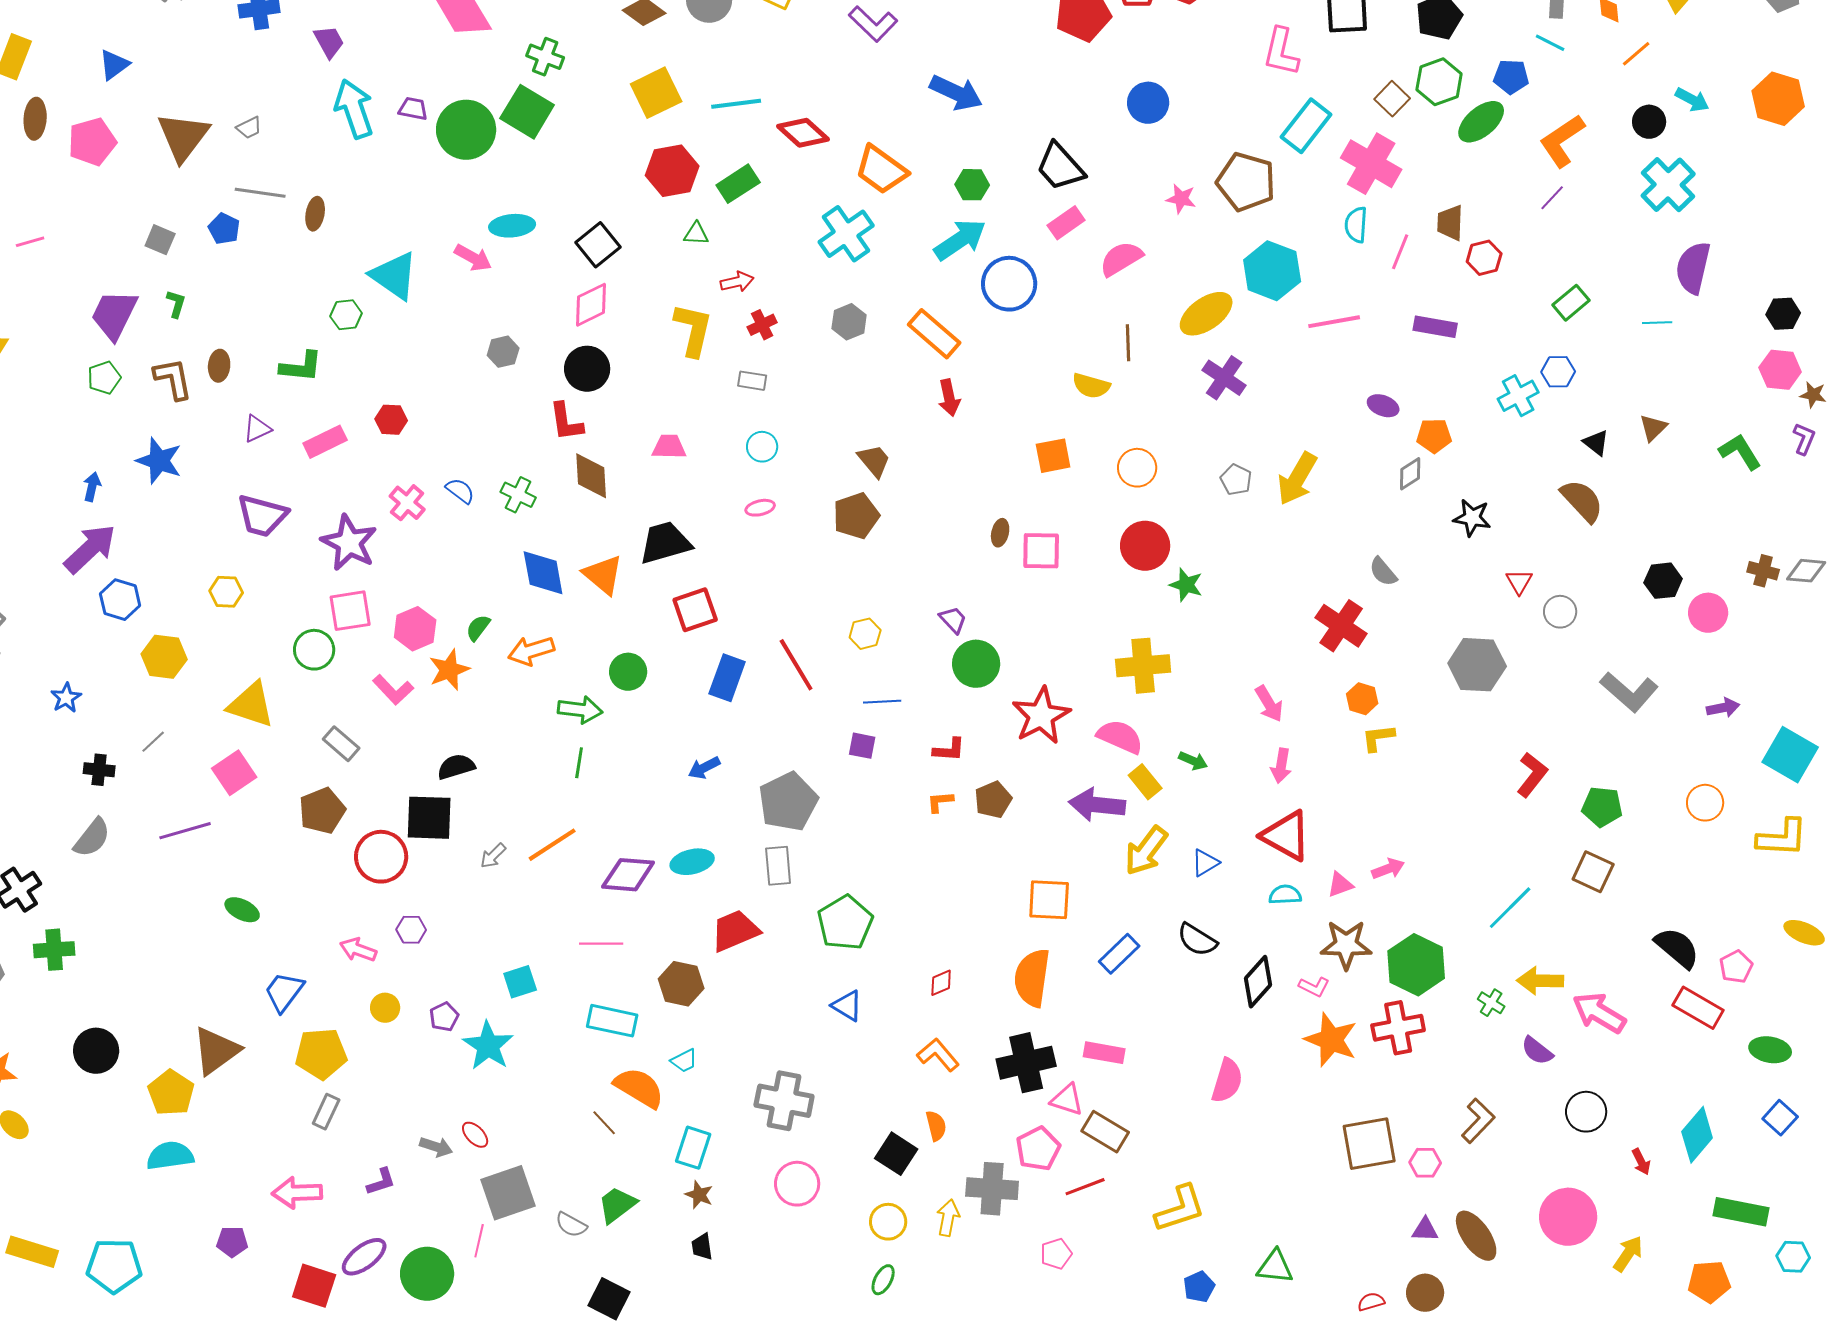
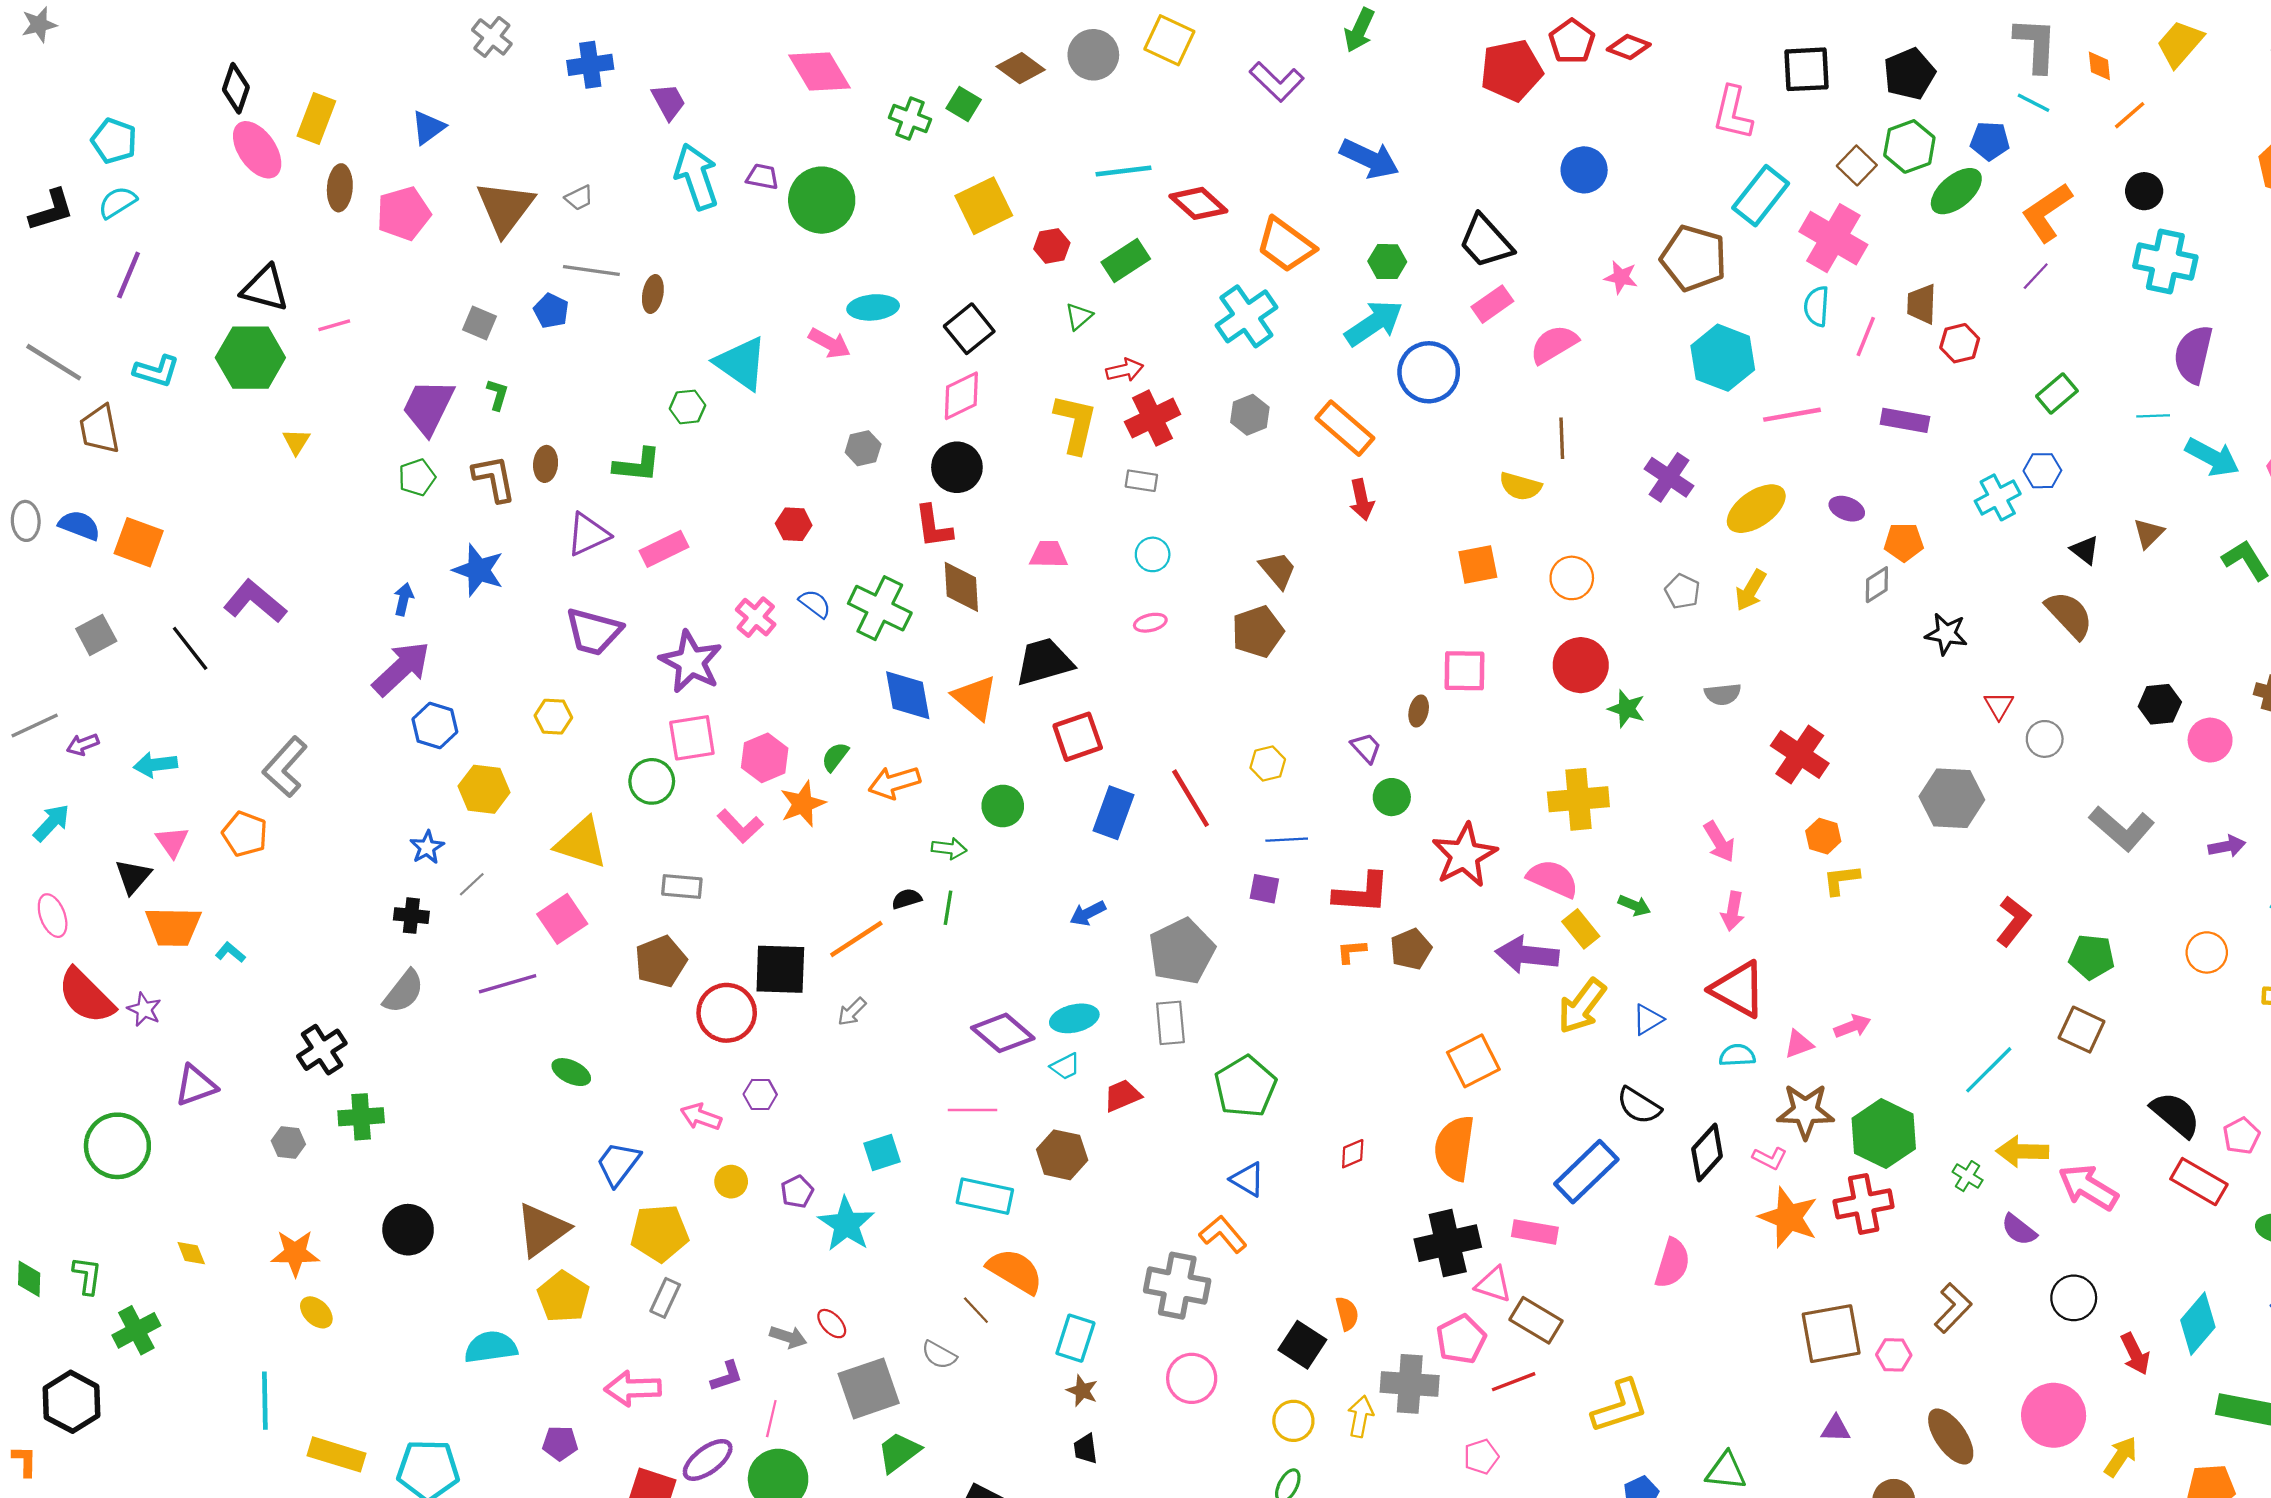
yellow square: (656, 93) -> (984, 206), moved
cyan arrow: (1692, 100) -> (2212, 457), moved, size x1.4
green square: (527, 112) -> (964, 104), moved, size x0.6
red hexagon: (672, 171) -> (1052, 246), size x0.6
cyan cross: (1668, 185) -> (2165, 262), turned -34
green triangle: (696, 234) -> (1079, 316), turned -44
yellow ellipse: (1206, 314) -> (1756, 509), moved
red cross: (762, 325) -> (1153, 418), size x1.6
red hexagon: (391, 420) -> (794, 524), moved
purple triangle: (257, 429) -> (588, 534), size x1.4
yellow arrow: (1297, 479) -> (1751, 590), size x0.7
green cross: (518, 495) -> (880, 608), size x1.6
brown ellipse: (1000, 533) -> (1419, 711), moved
gray semicircle: (1383, 572) -> (1723, 694), moved, turned -56
green circle: (976, 664) -> (1392, 797), size x0.7
blue star: (66, 698) -> (427, 847), moved
green arrow: (580, 710) -> (949, 848), size x0.7
gray rectangle: (341, 744) -> (682, 886), turned -36
red L-shape: (949, 750) -> (1362, 893), size x1.6
black semicircle: (456, 767) -> (907, 899), moved, size x0.7
orange line: (552, 845) -> (856, 939), moved
purple diamond: (628, 875) -> (1003, 1033), turned 36
orange square: (1049, 900) -> (1473, 1061), turned -30
red trapezoid: (735, 931) -> (1122, 1096), size x0.7
blue rectangle: (1119, 954) -> (1586, 1172), moved, size x1.4
orange L-shape: (938, 1055) -> (1223, 1234), moved
cyan trapezoid: (684, 1061) -> (1065, 1066), moved
yellow pentagon: (171, 1093) -> (563, 1297), moved
red arrow: (1641, 1162) -> (2135, 1354), size x1.4
green trapezoid: (617, 1205) -> (899, 1452), moved
gray semicircle: (571, 1225) -> (939, 1355), moved
purple triangle: (1425, 1230) -> (1836, 1429), moved
pink line: (479, 1241) -> (771, 1419), moved

